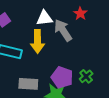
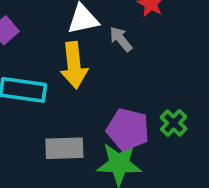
gray arrow: (63, 30) -> (121, 39), size x0.6

